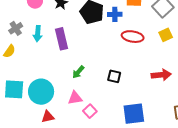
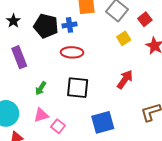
red ellipse: (133, 37) -> (72, 52), moved
red arrow: (161, 75) -> (125, 79), turned -42
black square: (114, 76) -> (78, 88), size x1.6

